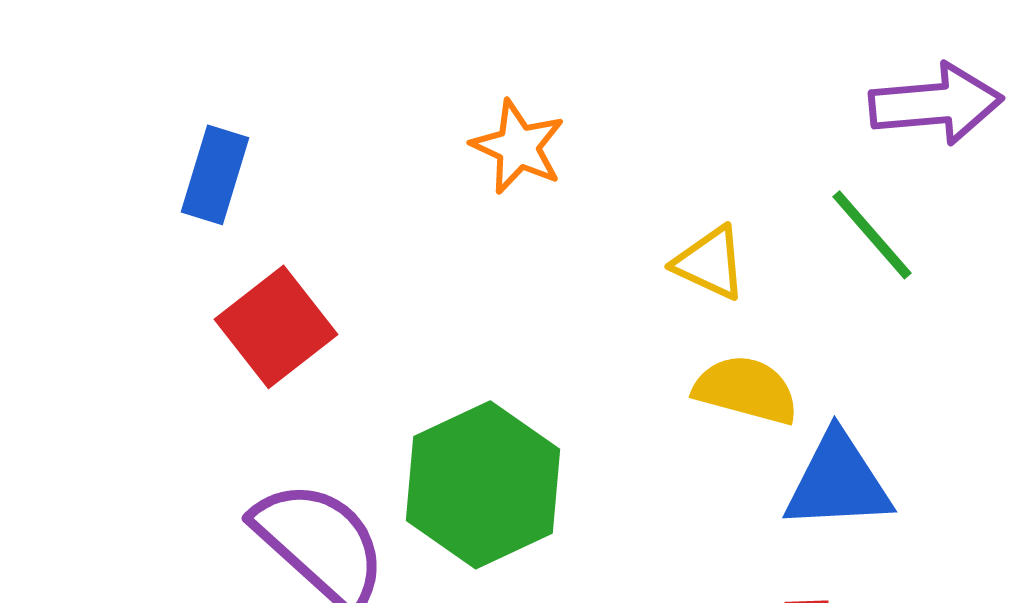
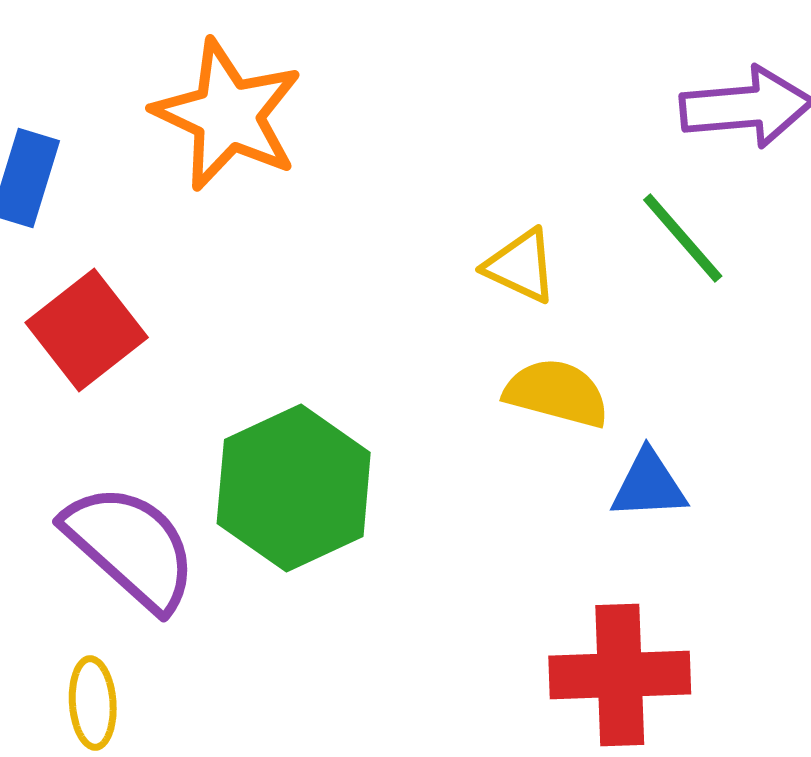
orange star: (518, 147) -> (228, 115), moved, size x1.6
blue triangle: (838, 482) -> (649, 485), size x0.7

